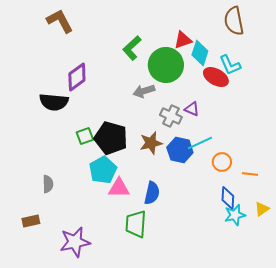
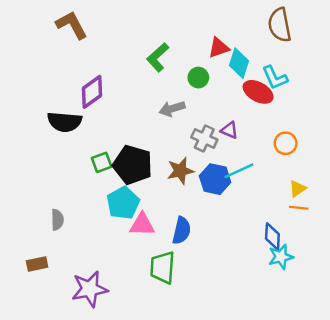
green circle: (166, 65) -> (198, 78), size x0.5
orange circle: (222, 162) -> (286, 143), moved
yellow triangle: (262, 209) -> (298, 189), moved

